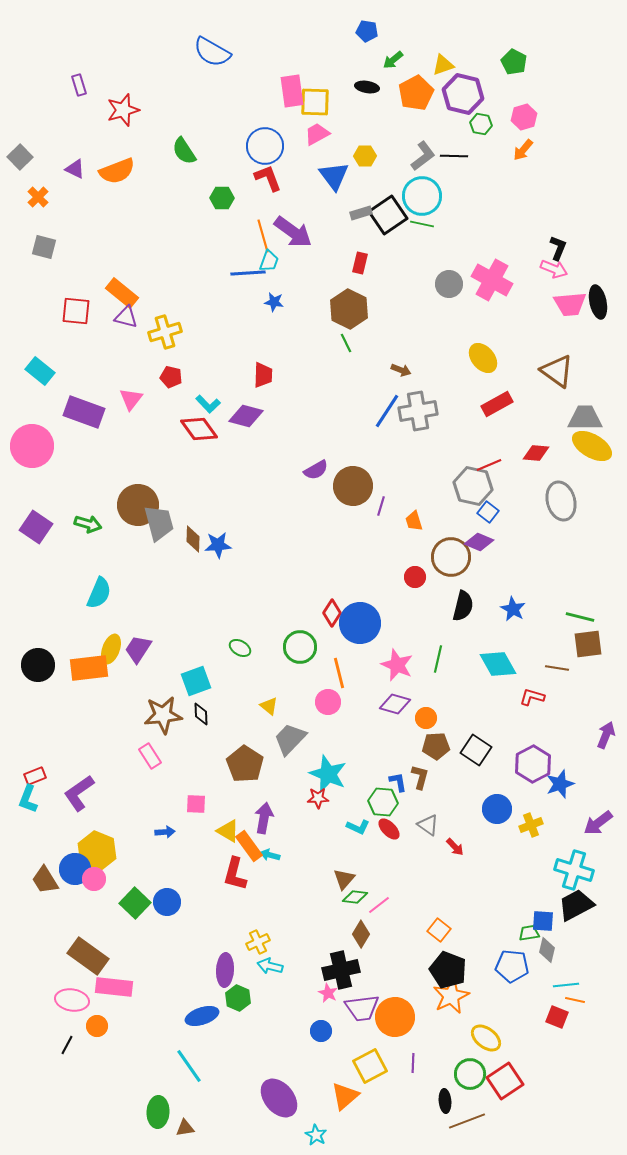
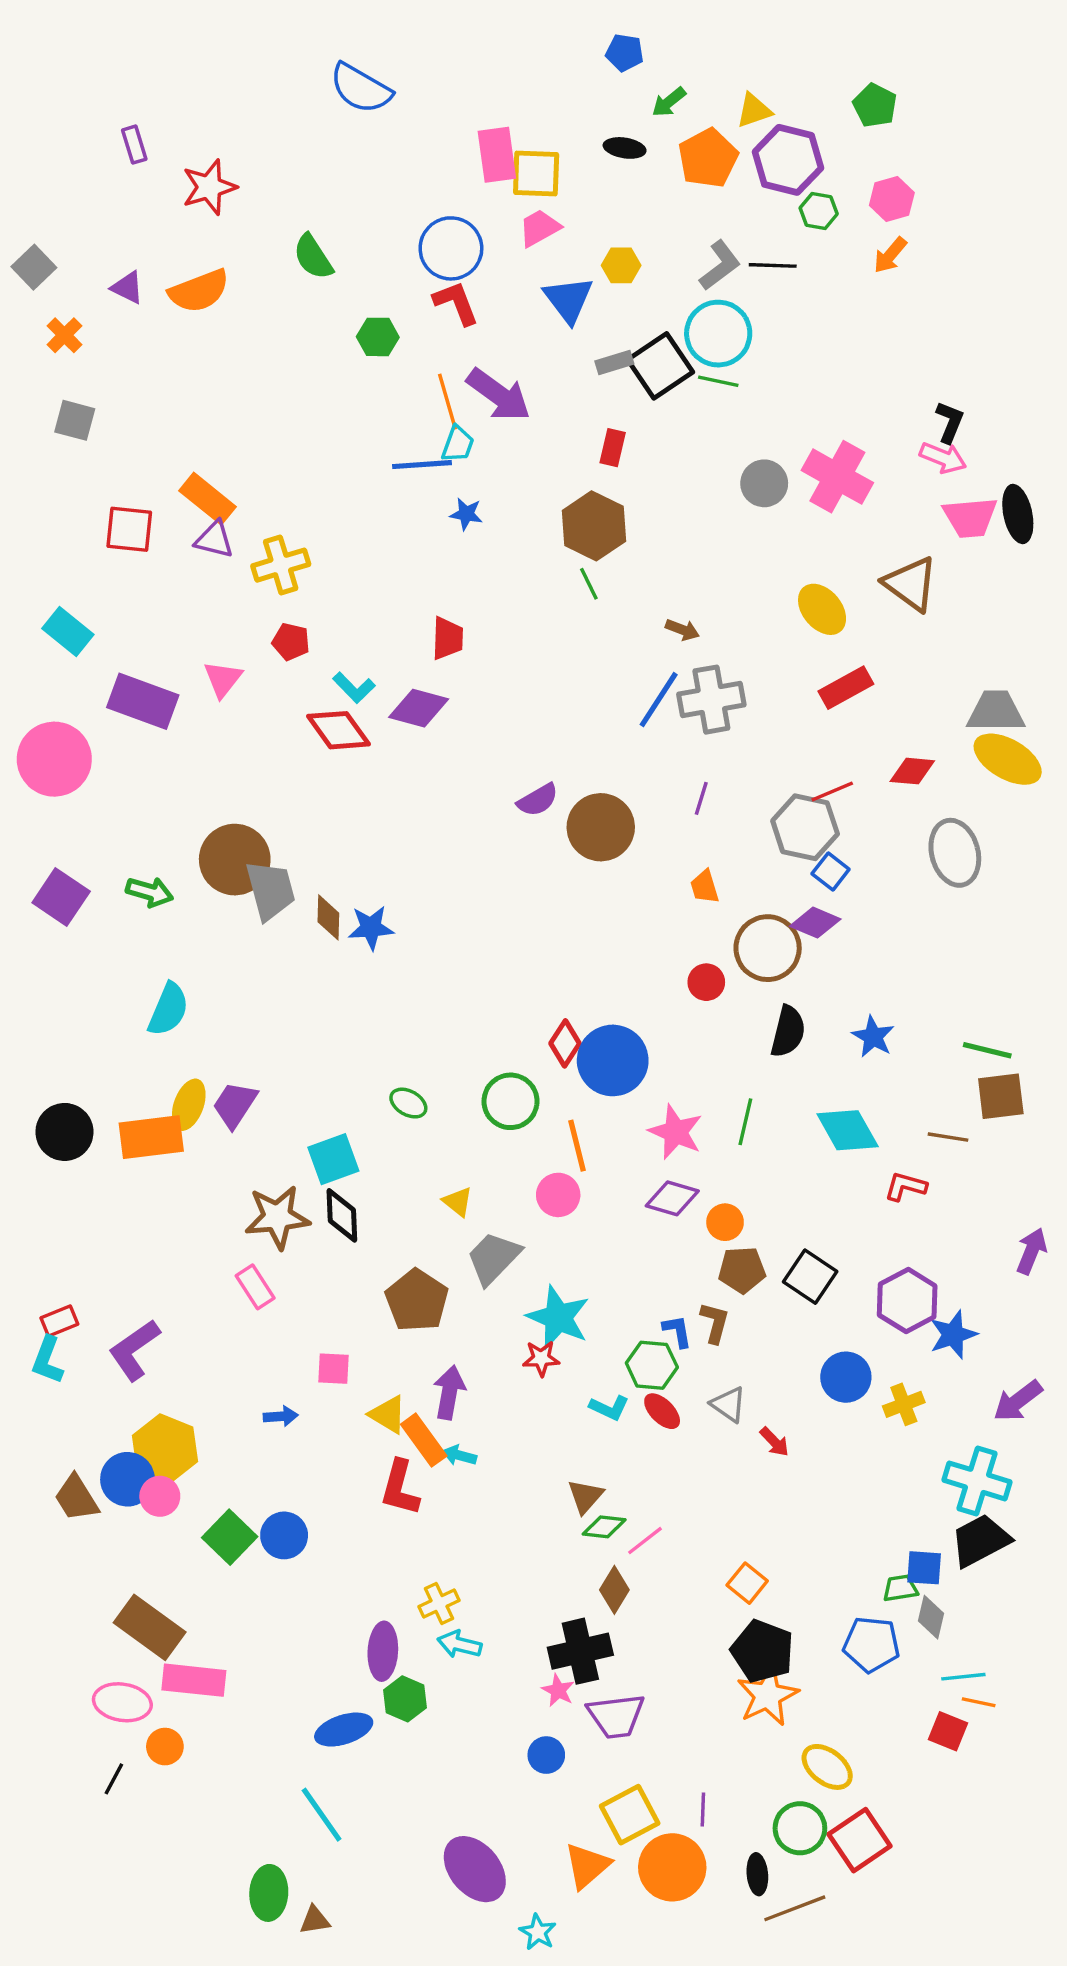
brown triangle: (557, 371) -> (911, 584), moved
purple line: (381, 506) -> (701, 798), moved
black diamond: (201, 714) -> (342, 1215), size x1.4
orange circle: (395, 1017) -> (672, 1867), moved

